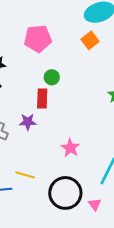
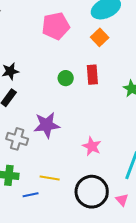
pink pentagon: (38, 39) -> (56, 26), moved
red rectangle: (42, 98) -> (92, 75), moved
purple star: (28, 122) -> (47, 125), size x1.5

